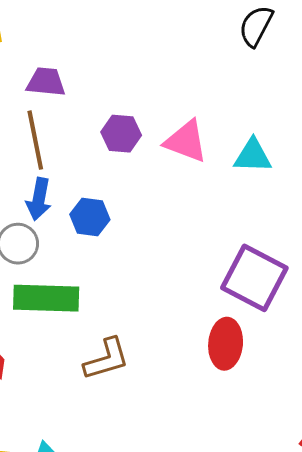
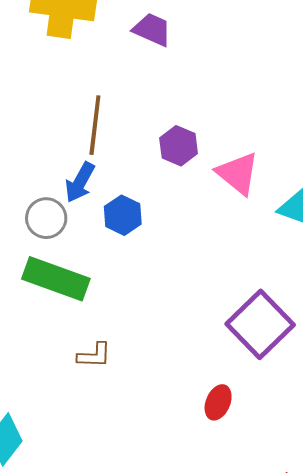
purple trapezoid: (46, 82) -> (152, 30), moved
red ellipse: (226, 344) -> (218, 402), moved, size x0.7
brown L-shape: (107, 359) -> (94, 355), size x0.7

